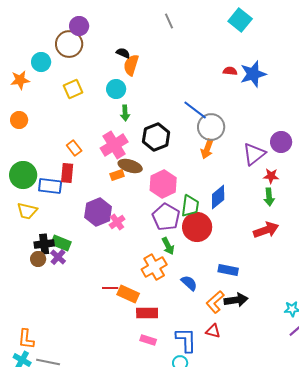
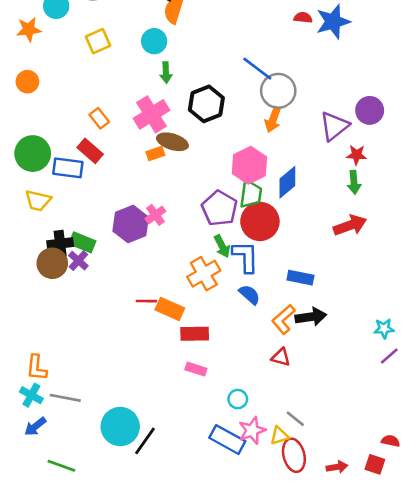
red rectangle: (67, 173) -> (90, 151), turned -54
pink hexagon: (163, 184) -> (249, 165), moved
purple hexagon: (98, 212) -> (131, 224), moved
brown circle: (38, 259) -> (52, 263), size x1.5
blue L-shape: (186, 340) -> (246, 257), moved

